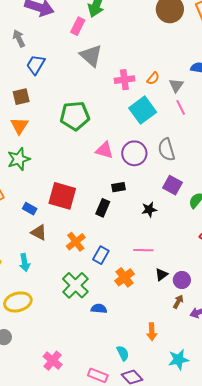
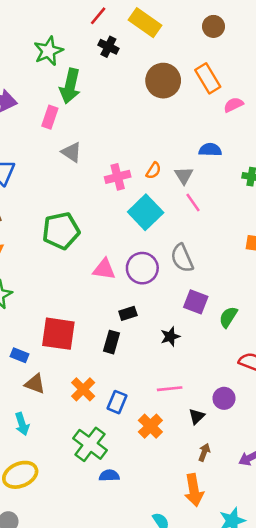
gray triangle: (91, 56) -> (71, 152), size x0.7
purple circle: (182, 280) -> (224, 398), moved
brown arrow: (178, 302) -> (204, 452), moved
blue semicircle: (99, 309) -> (109, 476), moved
orange arrow: (152, 332) -> (194, 490), size x1.4

